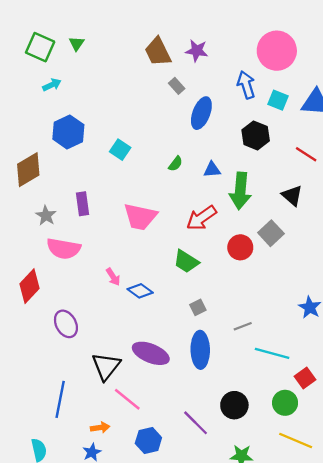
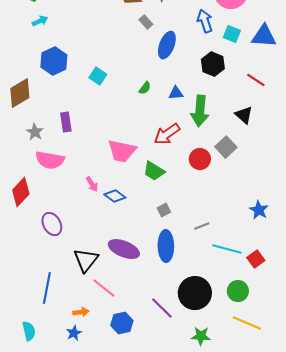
pink trapezoid: (140, 217) -> (122, 151), moved
red square: (305, 378) -> (256, 259), moved
black circle: (234, 405) -> (195, 293), size x1.4

